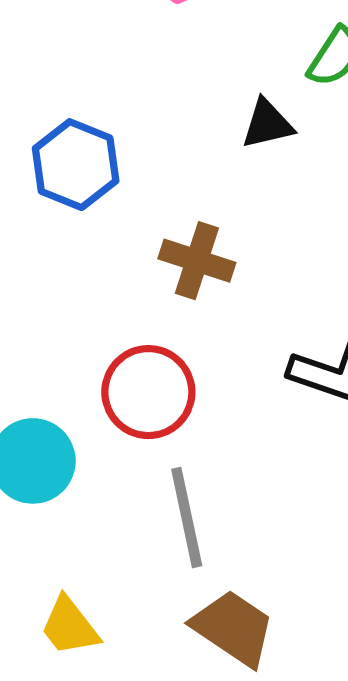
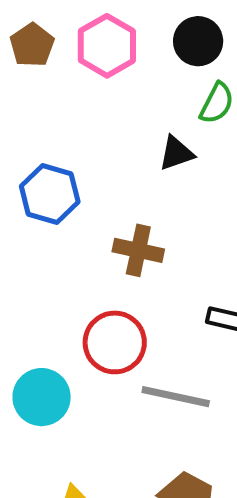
gray line: (187, 518) -> (176, 397), moved, turned -60

